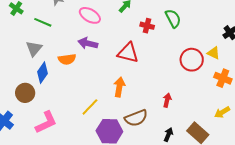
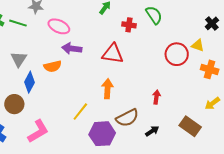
pink ellipse: (90, 15) -> (59, 26), moved
green line: (43, 22) -> (18, 23), moved
black arrow: (168, 135) -> (152, 131), moved, turned 40

